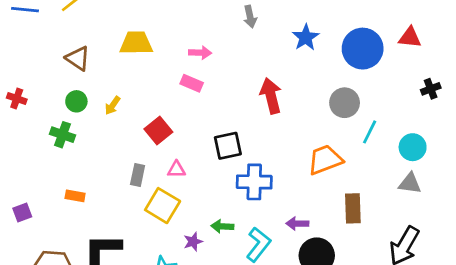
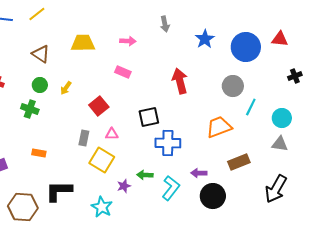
pink arrow: (200, 53) -> (128, 41), moved
brown rectangle: (353, 208) -> (239, 162), turned 70

